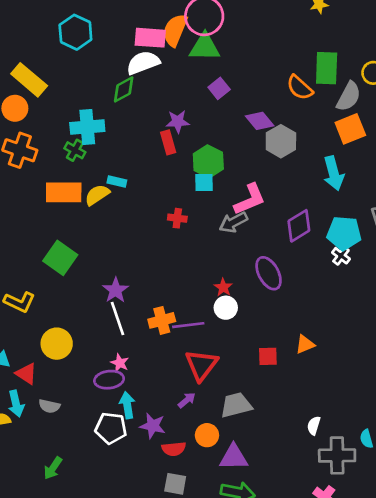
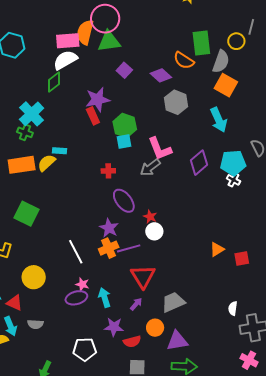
purple diamond: (260, 121) -> (161, 75), moved
purple star: (178, 122) -> (98, 99), size x1.4
cyan cross: (87, 127) -> (32, 114), turned -30
orange square: (350, 129) -> (226, 85), turned -30
pink L-shape: (250, 199) -> (160, 149), turned 100
purple ellipse: (269, 273) -> (124, 201), moved
purple star: (116, 290) -> (109, 228), moved
red square: (268, 356) -> (242, 258), moved
cyan arrow: (127, 405) -> (104, 298), moved
white pentagon: (111, 428) -> (85, 349), moved

